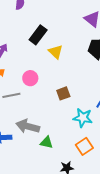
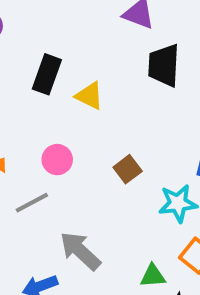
gray arrow: (28, 126) -> (80, 251), turned 45
green triangle: (47, 142) -> (153, 276), moved

